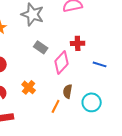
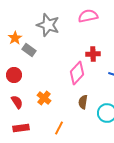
gray rectangle: (41, 47) -> (29, 50), moved
orange line: (56, 106) -> (59, 128), moved

